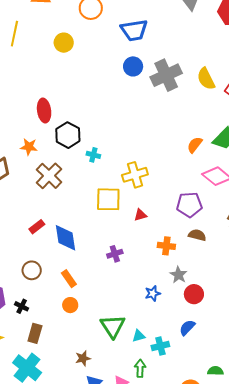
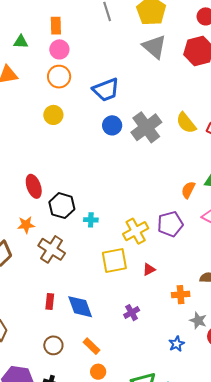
yellow circle: (64, 43) -> (53, 115), moved
purple pentagon: (189, 205) -> (170, 224), moved
red rectangle: (37, 227) -> (50, 302), turned -35

